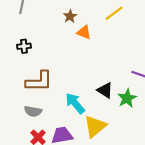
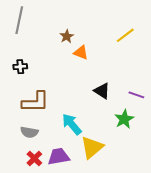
yellow line: (114, 13) -> (125, 35), moved
black triangle: (105, 90) -> (102, 91), moved

